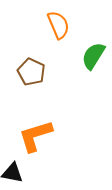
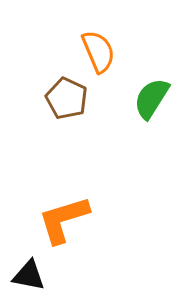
brown pentagon: (31, 72) -> (67, 98), moved

